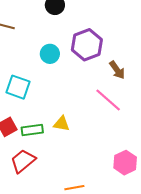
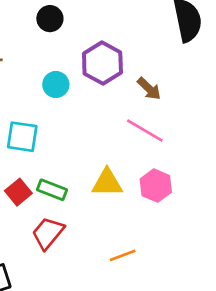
yellow triangle: (62, 124) -> (107, 183), moved, size x1.4
green rectangle: (32, 130) -> (52, 190), turned 40
pink hexagon: (125, 163) -> (156, 186), moved

